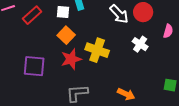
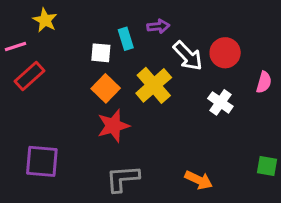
red rectangle: (32, 15) -> (29, 76), moved
yellow cross: (97, 50) -> (154, 85), moved, turned 30
purple square: (34, 66) -> (42, 161), moved

